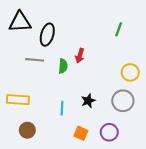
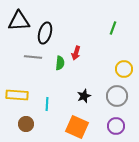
cyan line: (62, 108) -> (47, 104), moved
purple circle: (109, 132) -> (116, 126), moved
orange square: (81, 133) -> (77, 127), size x1.6

